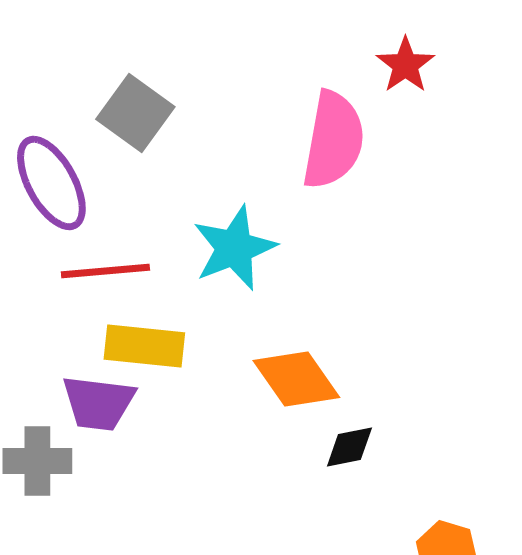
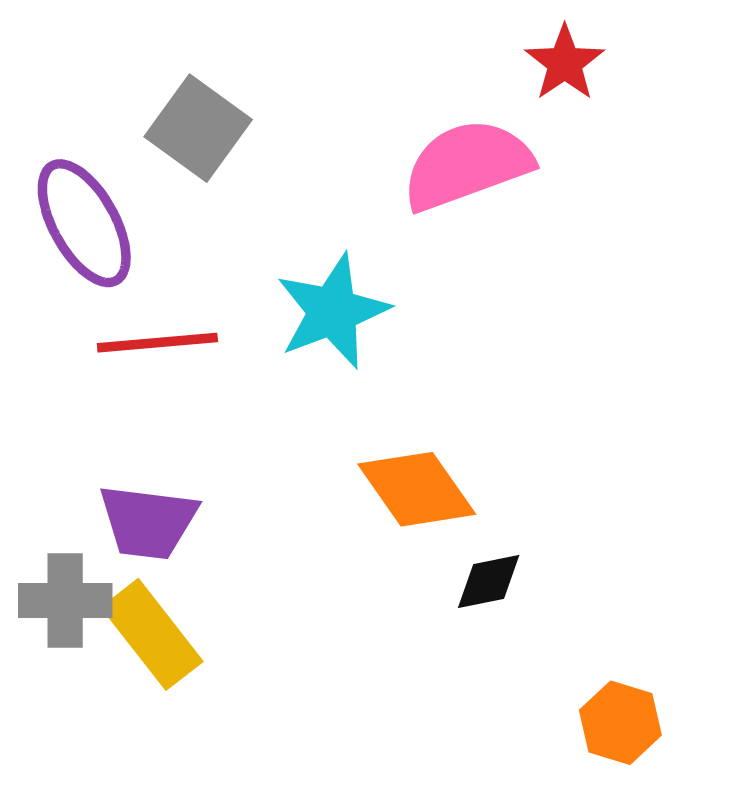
pink semicircle: (333, 140) -> (467, 165), turned -120
yellow rectangle: (144, 346) -> (152, 634), moved, turned 46

